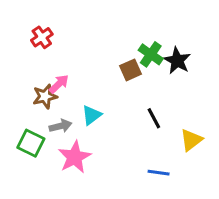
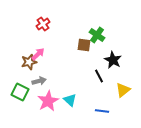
red cross: (42, 37) -> (43, 24), moved
black star: (177, 61) -> (113, 60), moved
brown square: (131, 70) -> (84, 45), turned 32
cyan triangle: (92, 115) -> (70, 100), moved, turned -40

